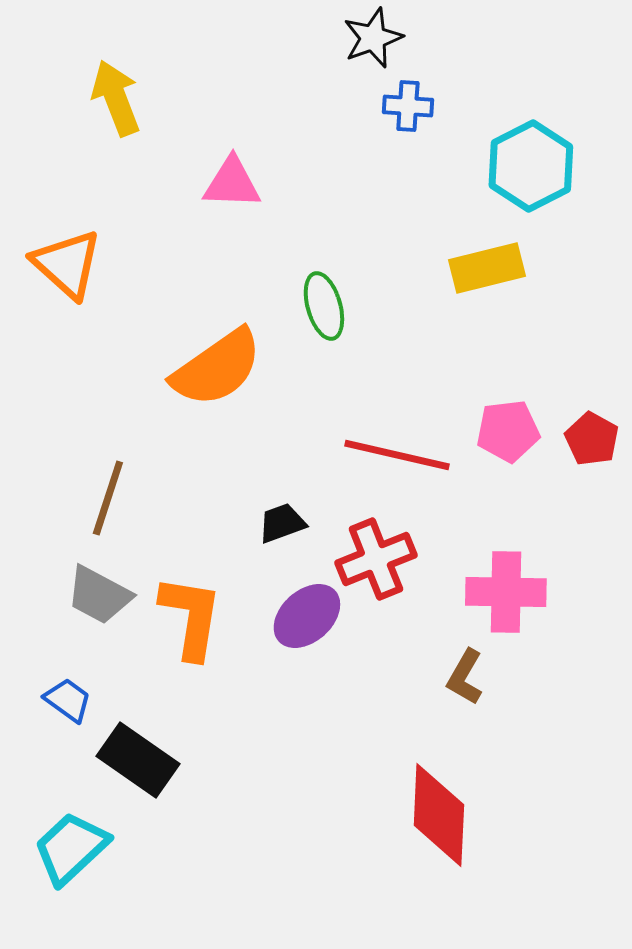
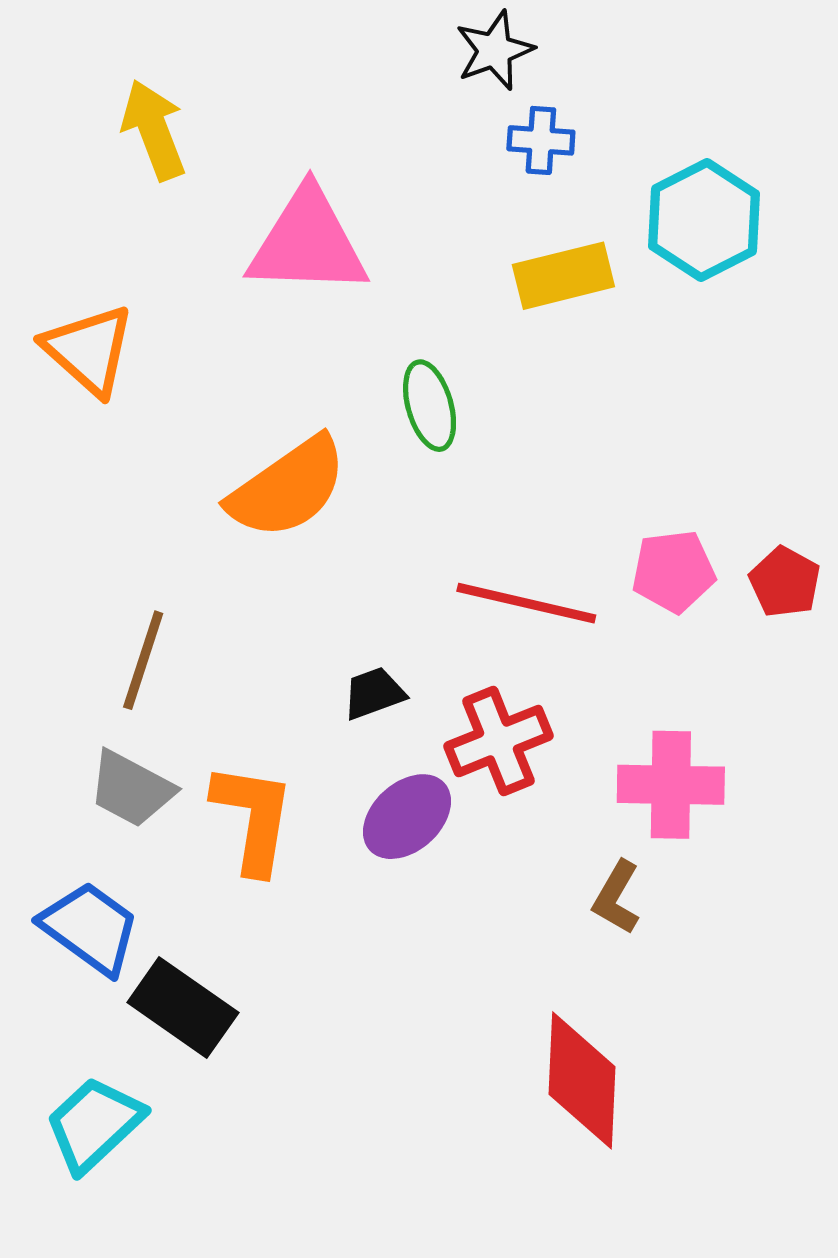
pink triangle: (232, 183) -> (308, 243), size x1.6
yellow rectangle: (487, 268) -> (563, 276), moved
blue trapezoid: (68, 700) -> (90, 928), size x1.6

